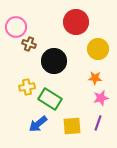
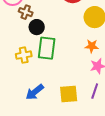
black circle: (54, 61) -> (37, 27), moved, size x0.6
green rectangle: (50, 99) -> (47, 48), moved, turned 65

